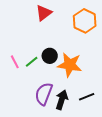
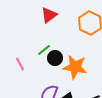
green line: (32, 62) -> (44, 50), moved

